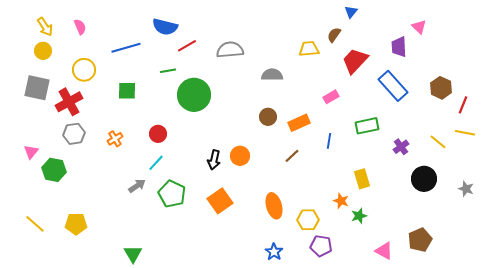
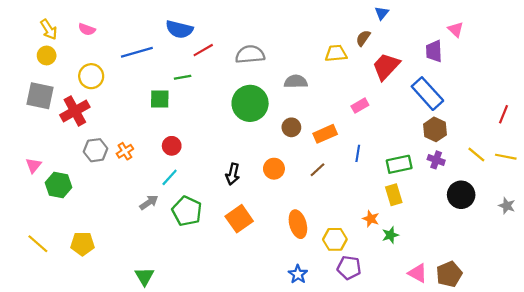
pink semicircle: (80, 27) -> (87, 29), turned 133
brown hexagon: (441, 88) -> (435, 129), moved
green square: (127, 91) -> (160, 99), moved
green circle: (194, 95) -> (250, 103), moved
green rectangle: (367, 126) -> (399, 164), moved
yellow line: (465, 133) -> (506, 157), moved
gray hexagon: (74, 134) -> (96, 150), moved
purple cross: (401, 147) -> (436, 160), turned -35
orange circle: (240, 156) -> (274, 169), moved
brown pentagon: (420, 240) -> (449, 274), moved

